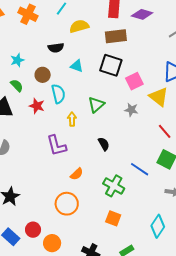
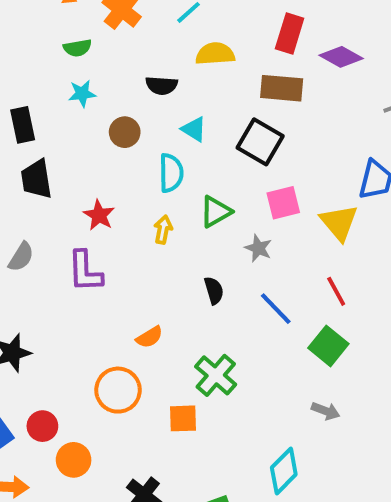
pink square: (134, 81) -> (283, 203), moved
green semicircle: (17, 85) -> (77, 48), moved, turned 112
cyan semicircle: (58, 94) -> (171, 173), moved
red star: (37, 106) -> (99, 215), moved
gray star: (131, 110) -> (258, 248), moved
purple L-shape: (57, 146) -> (85, 271), moved
blue line: (140, 169) -> (276, 309), moved
orange square: (113, 218) -> (183, 418), moved, turned -35

